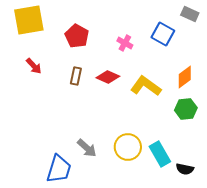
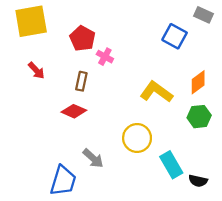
pink cross: (125, 43) -> (105, 57), moved
red diamond: (108, 77) -> (74, 111), moved
yellow circle: (128, 147) -> (137, 138), moved

